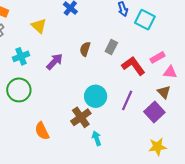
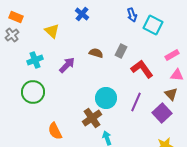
brown semicircle: (85, 49) -> (96, 53), turned 88
pink rectangle: (158, 57) -> (172, 55), moved

